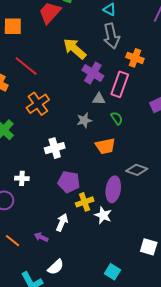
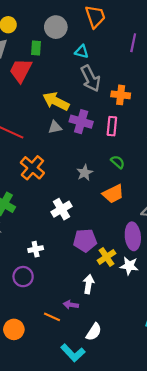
pink rectangle: (120, 84) -> (112, 126), size x0.7
gray triangle: (99, 99) -> (55, 127), moved
orange line: (12, 241) -> (52, 317), moved

